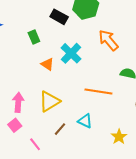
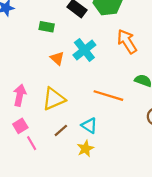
green rectangle: (34, 37) -> (47, 27), turned -64
pink square: (15, 125) -> (20, 126), moved
yellow star: (119, 137) -> (85, 149), moved

